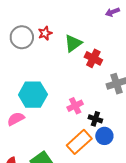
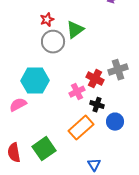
gray circle: (22, 37) -> (53, 42), moved
red cross: (93, 58) -> (95, 79), moved
blue circle: (104, 136) -> (115, 122), moved

